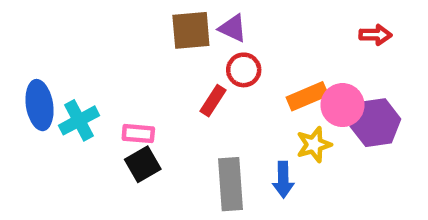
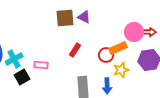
red arrow: (375, 35) -> (149, 32), moved
red circle: (244, 70) -> (106, 55), moved
pink circle: (342, 105) -> (134, 32), moved
black square: (143, 164) -> (22, 77), moved

